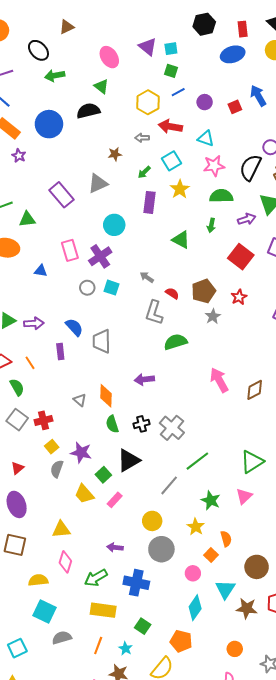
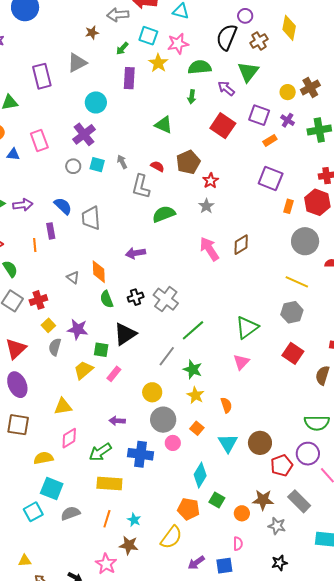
gray arrow: (142, 138) -> (118, 15), size x1.5
cyan square: (172, 161) -> (148, 36), turned -36
pink star: (214, 166) -> (178, 44), moved
purple rectangle: (61, 195) -> (42, 76), turned 30
purple arrow: (247, 219) -> (226, 88), turned -120
green triangle: (181, 240) -> (164, 125), moved
pink rectangle: (70, 250) -> (39, 141), moved
blue triangle: (41, 271) -> (13, 154), moved
gray arrow: (147, 277) -> (122, 162), moved, turned 32
red star: (239, 297) -> (211, 181), moved
gray star: (213, 316) -> (206, 206), moved
orange line: (30, 363) -> (35, 245), moved, turned 32
brown diamond: (255, 390) -> (241, 245), moved
red triangle: (17, 468) -> (16, 349), size x1.6
green square: (103, 475) -> (101, 350), turned -35
yellow trapezoid: (84, 494) -> (83, 370), turned 95
green star: (211, 500) -> (193, 369), moved
orange square: (211, 555) -> (197, 428), moved
pink diamond: (65, 562) -> (69, 438), turned 45
brown circle: (257, 567) -> (260, 443), moved
pink circle: (193, 573) -> (173, 443), moved
cyan triangle: (225, 589) -> (228, 443), moved
brown star: (247, 608) -> (263, 500), moved
green square: (143, 626) -> (217, 500), moved
cyan square: (17, 648) -> (33, 512), moved

